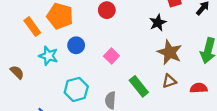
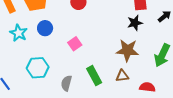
black star: (158, 23) -> (135, 23), moved
brown star: (170, 52) -> (127, 50), turned -30

